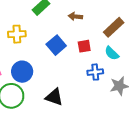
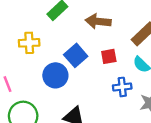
brown arrow: (75, 16) -> (98, 21), size x1.5
blue circle: (22, 72) -> (55, 75), moved

